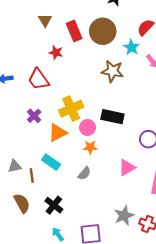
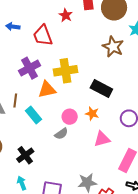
purple cross: (34, 116) -> (30, 68), size x1.5
pink circle: (88, 128) -> (70, 117), moved
orange star: (90, 147) -> (92, 114), moved
brown line: (32, 175) -> (15, 101), moved

